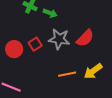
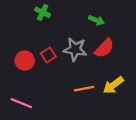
green arrow: (50, 13) -> (96, 20), moved

